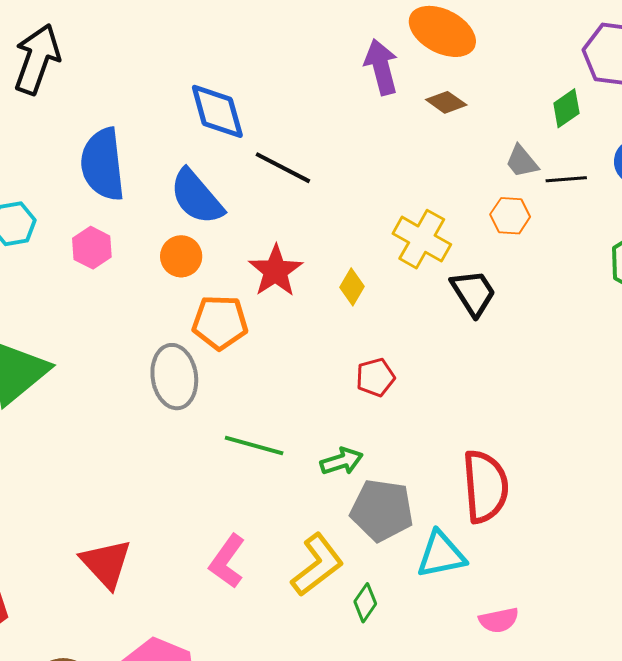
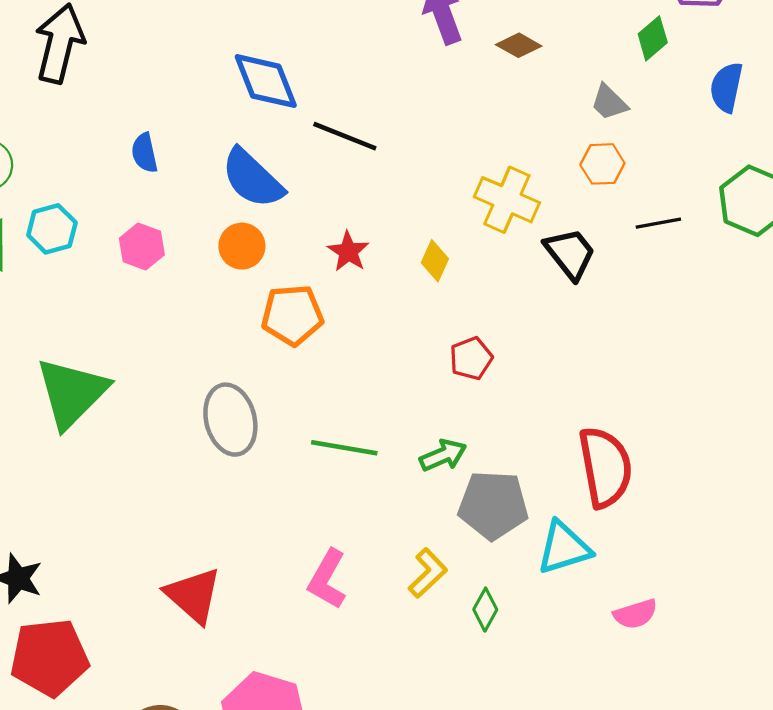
blue semicircle: (103, 164) -> (145, 153), size x0.5
black line: (566, 179) -> (658, 223), moved
red star: (276, 271) -> (348, 252), size x0.7
gray ellipse: (174, 377) -> (230, 420), moved
yellow L-shape: (317, 565) -> (428, 573), size x0.7

